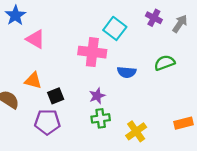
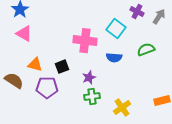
cyan square: (115, 28) -> (116, 29), moved
pink triangle: (36, 39) -> (24, 34), moved
black square: (56, 96) -> (62, 67), moved
purple pentagon: (47, 122) -> (47, 88), moved

